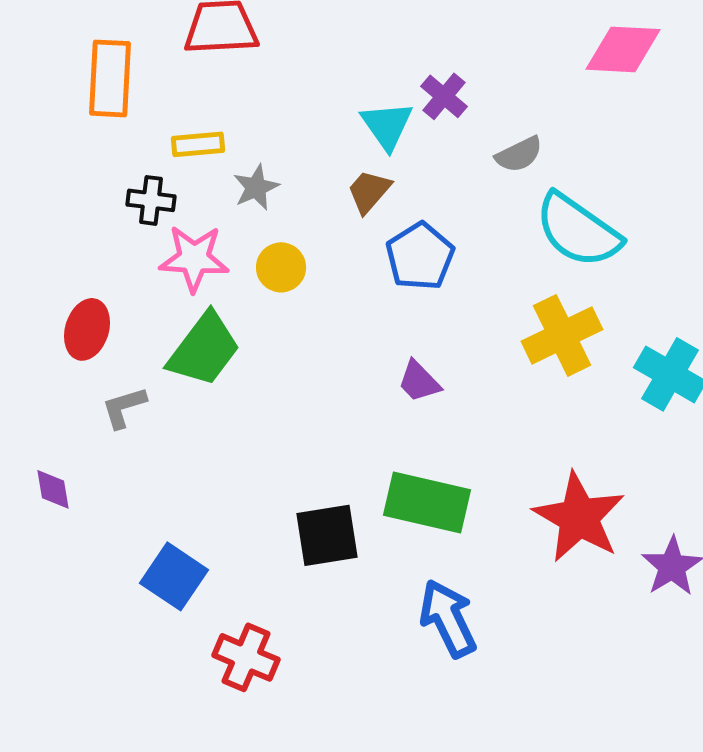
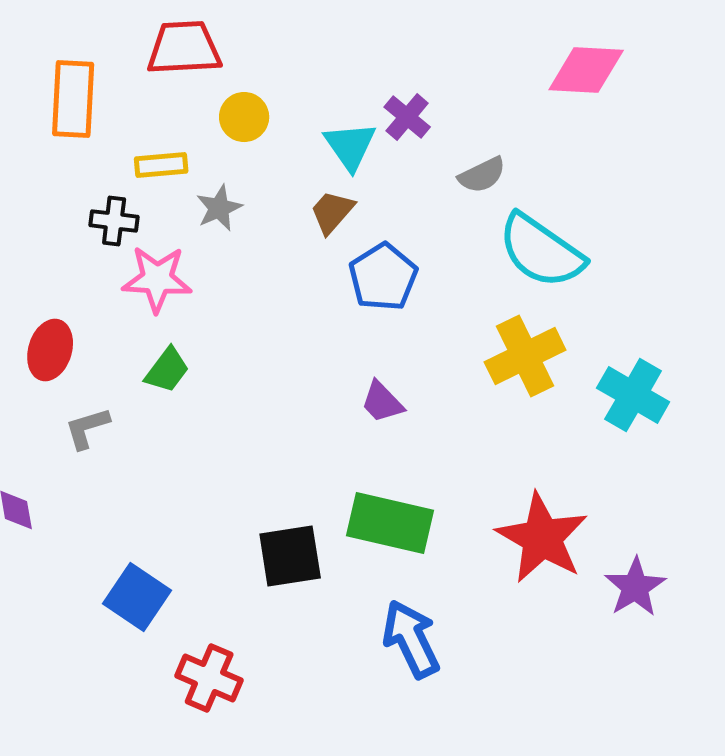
yellow circle: (281, 267) -> (244, 117), moved
green trapezoid: (204, 349) -> (167, 370), size x0.6

